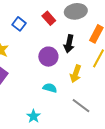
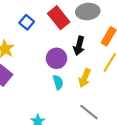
red rectangle: (49, 18) -> (59, 18), size x1.5
cyan semicircle: (50, 88) -> (58, 82), moved, turned 56

